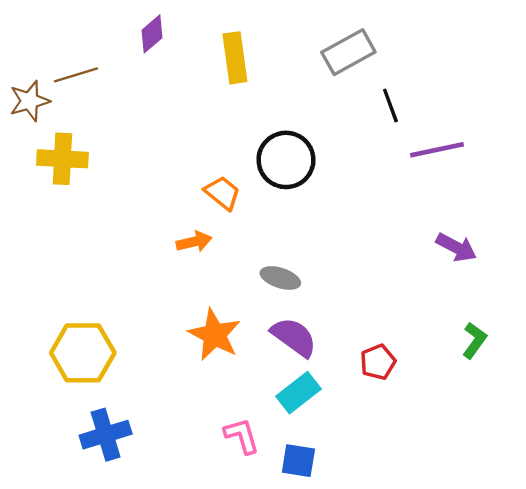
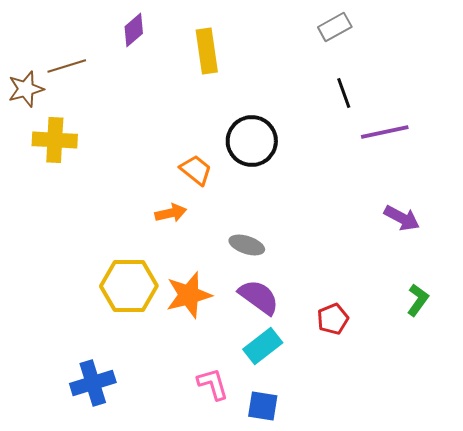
gray rectangle: (348, 52) -> (335, 27), moved, size x0.7
orange star: (214, 335) -> (189, 295), turned 30
yellow hexagon: (83, 353) -> (129, 286), moved

